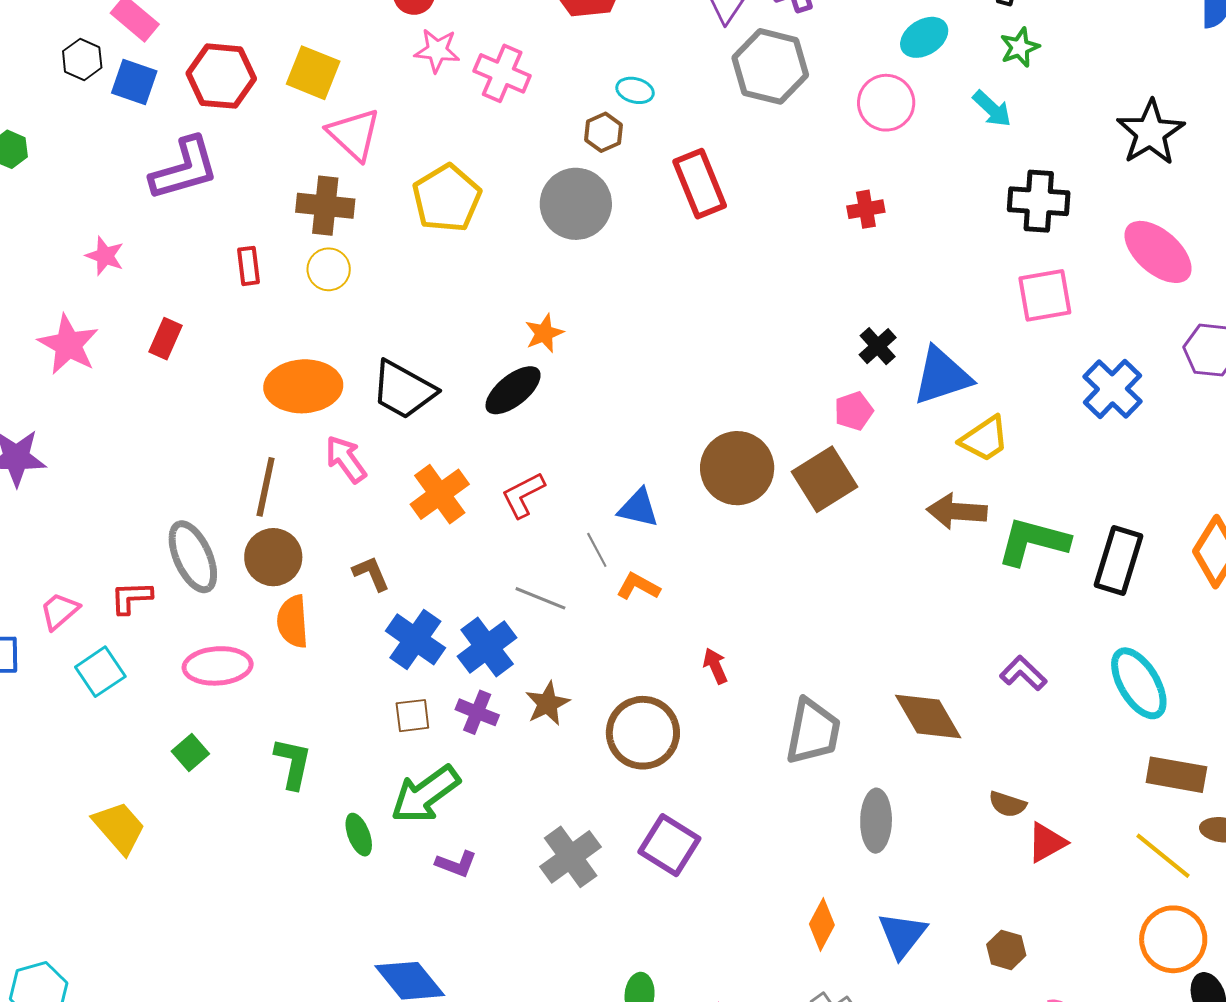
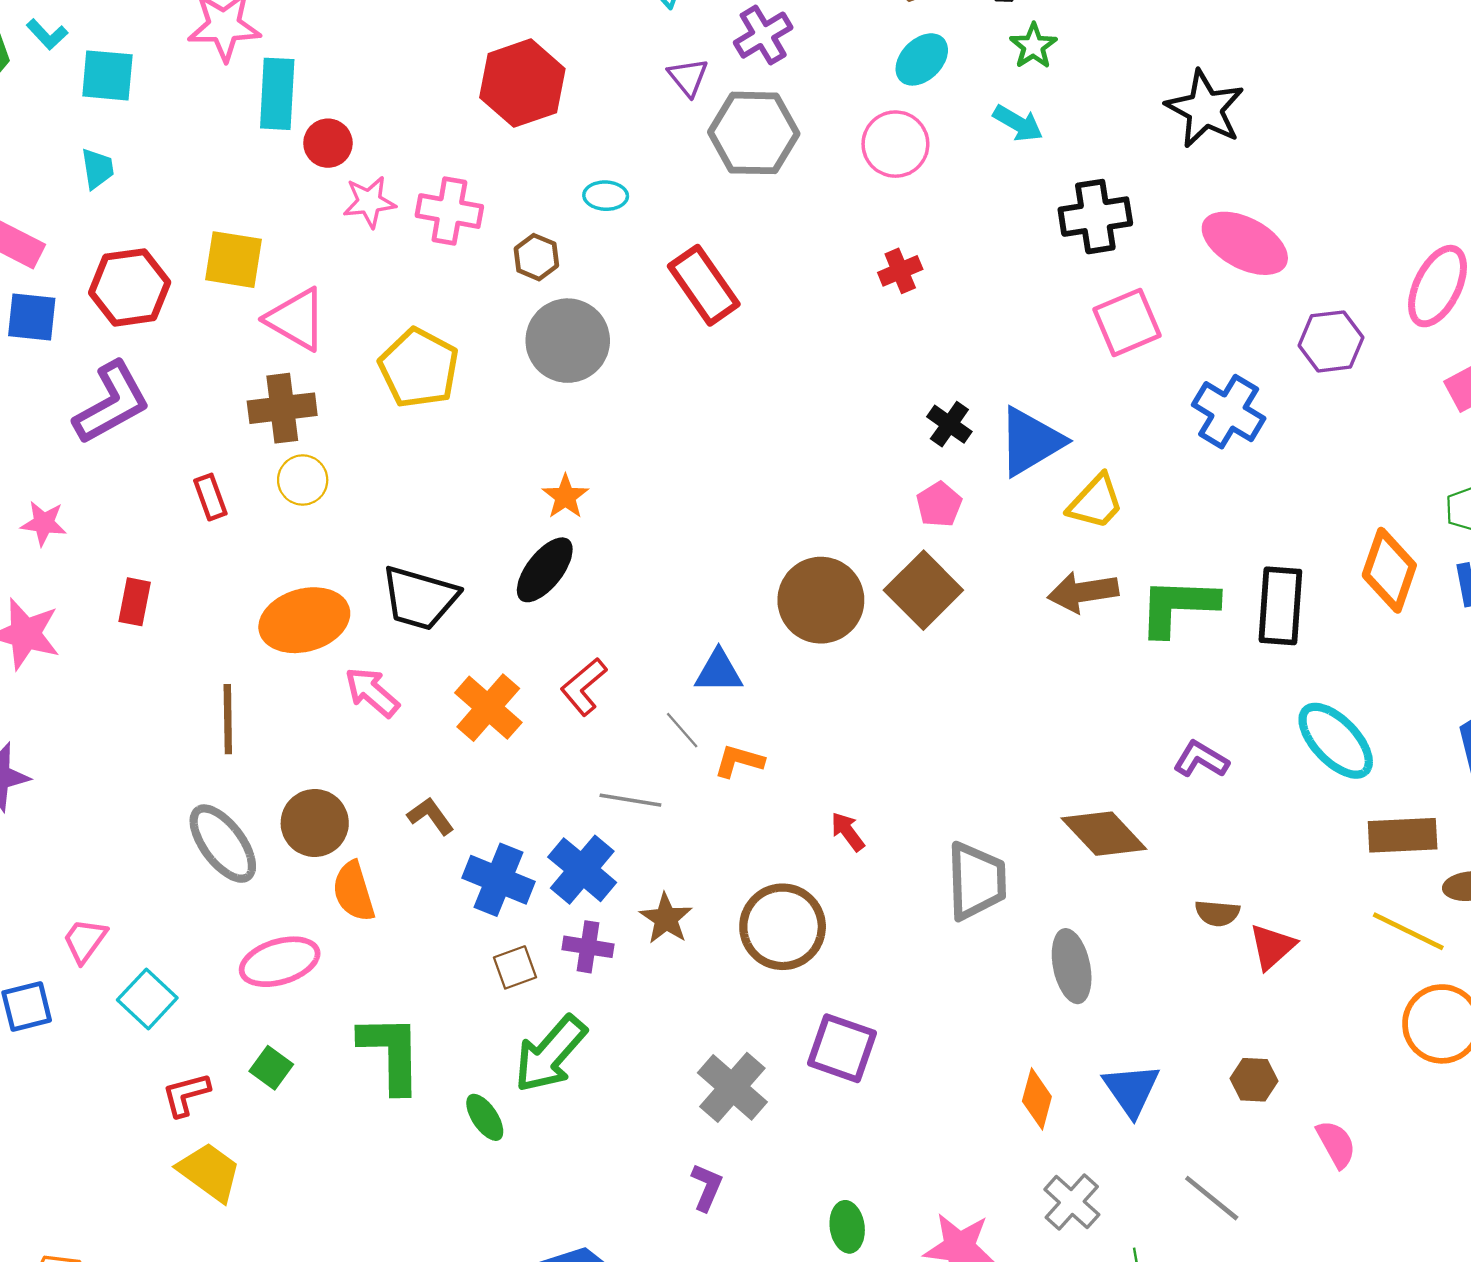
brown hexagon: (603, 132) -> (536, 257), moved
brown line: (266, 487) -> (228, 719), moved
red L-shape: (131, 598) -> (186, 1095), moved
green L-shape: (293, 763) -> (391, 1053), size x1.4
purple L-shape: (456, 864) -> (707, 1187), moved, turned -75

